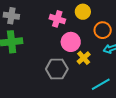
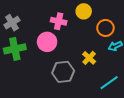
gray cross: (11, 16) -> (12, 23), turned -35
pink circle: (71, 42) -> (47, 42), moved

